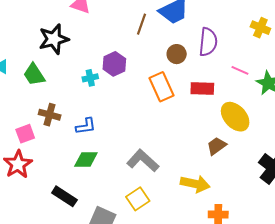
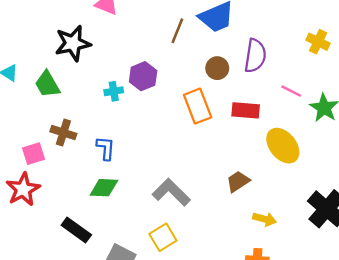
blue L-shape: (86, 126) -> (106, 148), turned -80
brown trapezoid: (216, 146) -> (238, 181), moved
yellow arrow: (195, 184) -> (265, 219), moved, size x0.7

